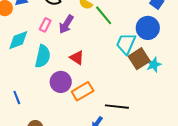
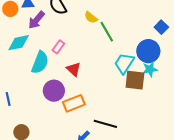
purple arrow: (66, 24) -> (36, 20), moved
pink rectangle: (45, 25) -> (58, 47), moved
brown square: (139, 59) -> (135, 80), turned 30
cyan star: (154, 65) -> (150, 69), moved

